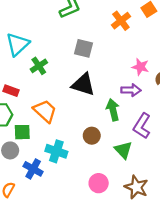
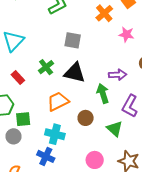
green cross: (39, 66) -> (46, 67), moved
pink star: (140, 67) -> (126, 34), moved
red rectangle: (11, 91) -> (18, 78), moved, turned 32
orange trapezoid: (45, 111) -> (58, 101), moved, turned -65
blue cross: (33, 169) -> (46, 156), moved

